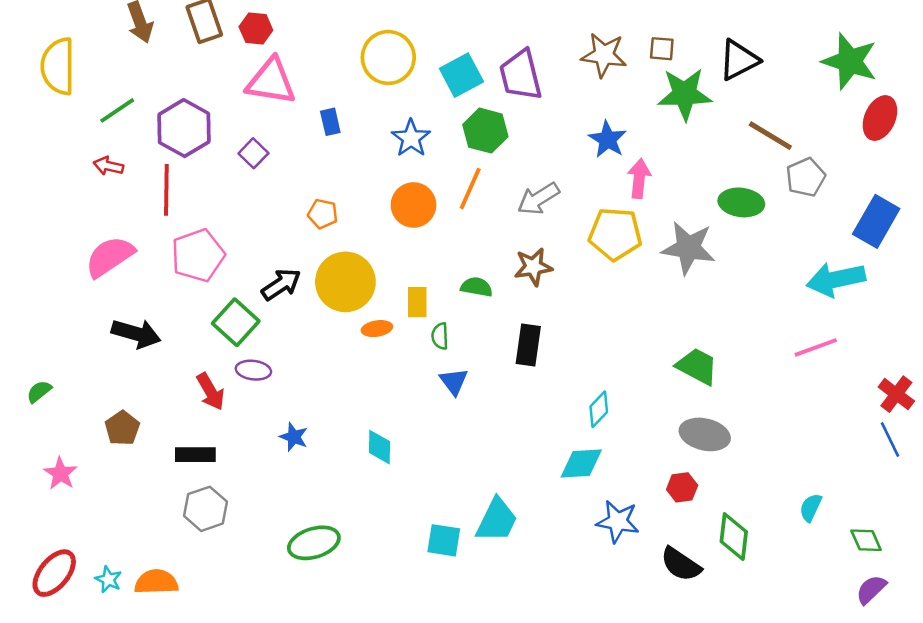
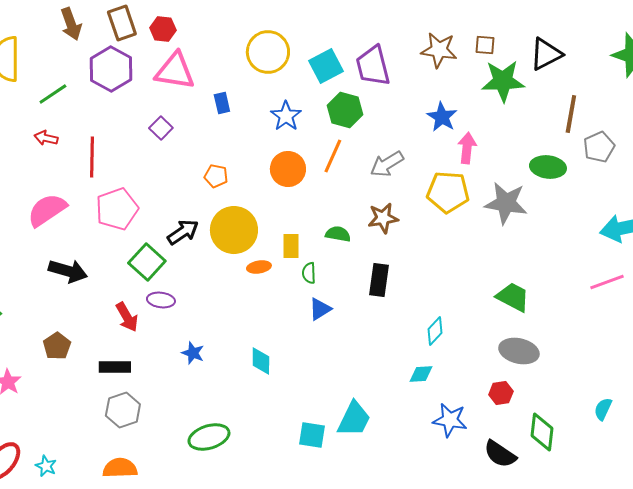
purple hexagon: (184, 128) -> (111, 69), moved
brown line: (770, 136) -> (571, 114), turned 69
blue triangle: (454, 381) -> (320, 309), turned 35
cyan diamond: (581, 463) -> (421, 374), size x0.7
orange semicircle: (156, 582) -> (120, 468), moved

